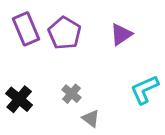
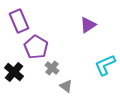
purple pentagon: (65, 33) -> (36, 47), moved

